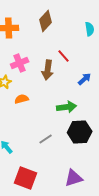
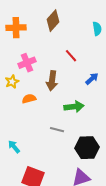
brown arrow: (48, 70) -> (52, 81), moved
black hexagon: (80, 132) -> (87, 148), moved
gray line: (46, 139) -> (57, 130), moved, turned 48

